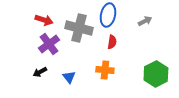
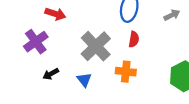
gray cross: (79, 28) -> (96, 46), moved, turned 32
purple cross: (49, 44) -> (36, 42), moved

